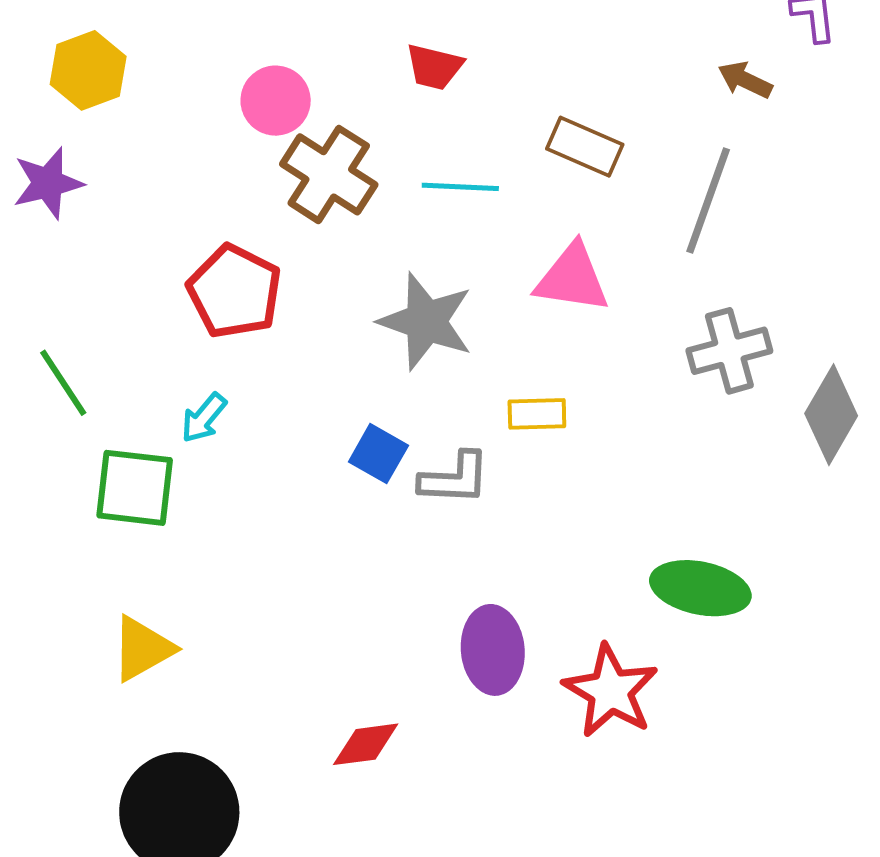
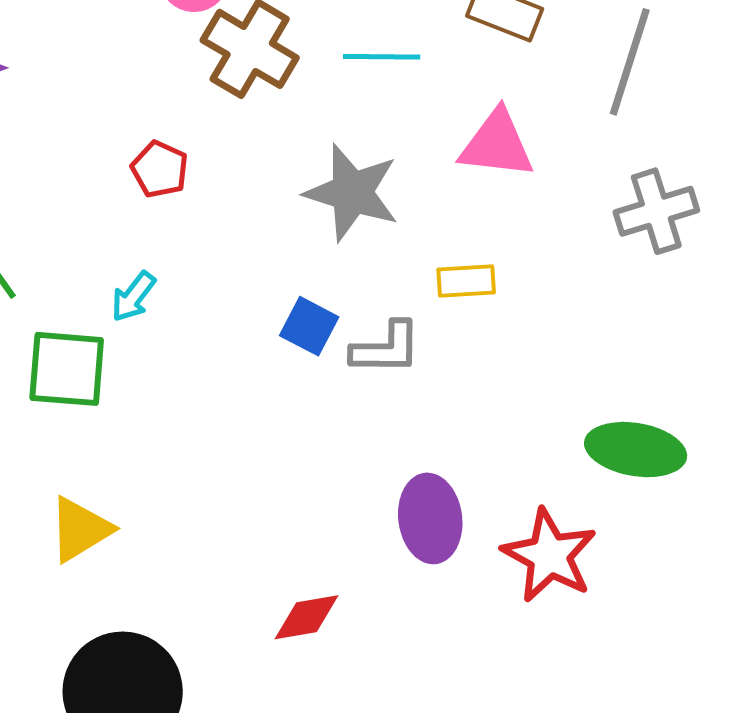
red pentagon: (235, 291) -> (160, 169), size x0.6

